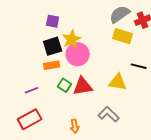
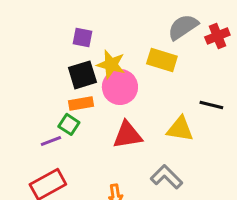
yellow rectangle: (123, 36) -> (162, 60), moved
yellow star: (72, 39) -> (111, 64), turned -30
green square: (65, 85) -> (69, 124), moved

